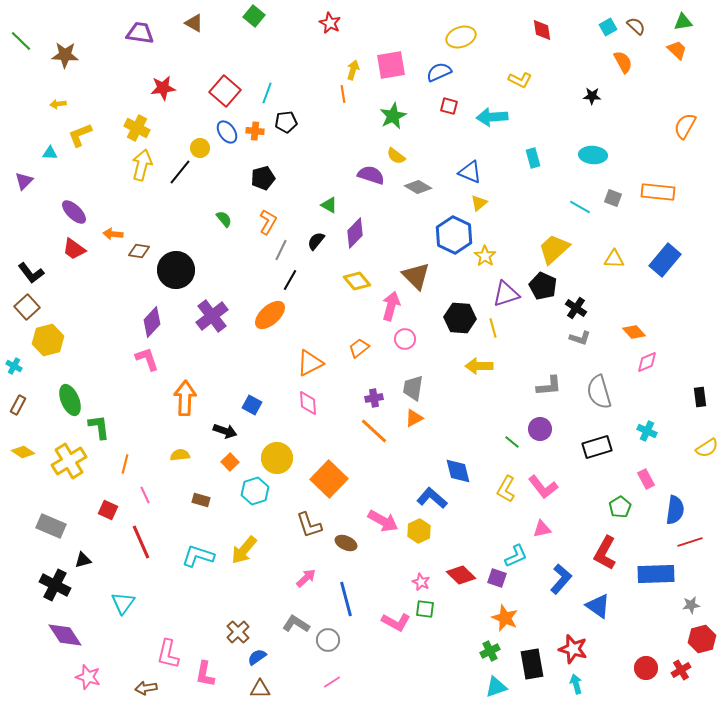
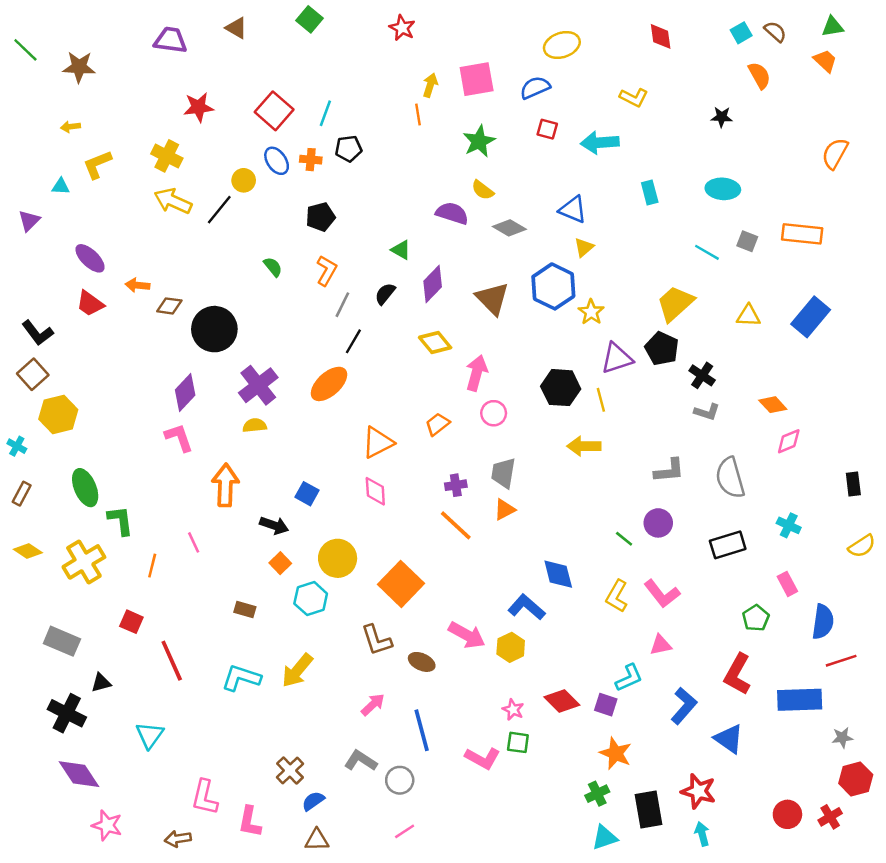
yellow arrow: (142, 165) -> (173, 201), turned -80
brown triangle: (416, 276) -> (492, 299), moved
yellow semicircle: (180, 455) -> (255, 425), moved
pink line: (145, 495) -> (194, 542), moved

